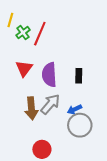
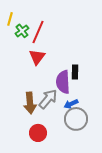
red triangle: (24, 68) -> (37, 57), moved
purple semicircle: (49, 75) -> (63, 82), moved
red circle: (42, 149) -> (38, 133), moved

